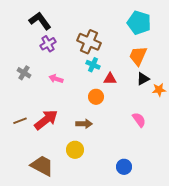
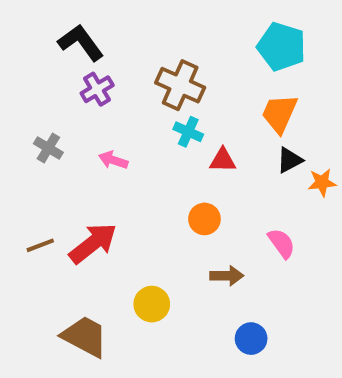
orange circle: (96, 97) -> (204, 219), moved
brown arrow: (84, 124) -> (227, 276), moved

